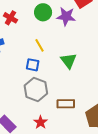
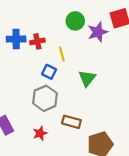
purple star: (66, 16) -> (98, 32), turned 30
red cross: (10, 18) -> (37, 41), moved, turned 32

